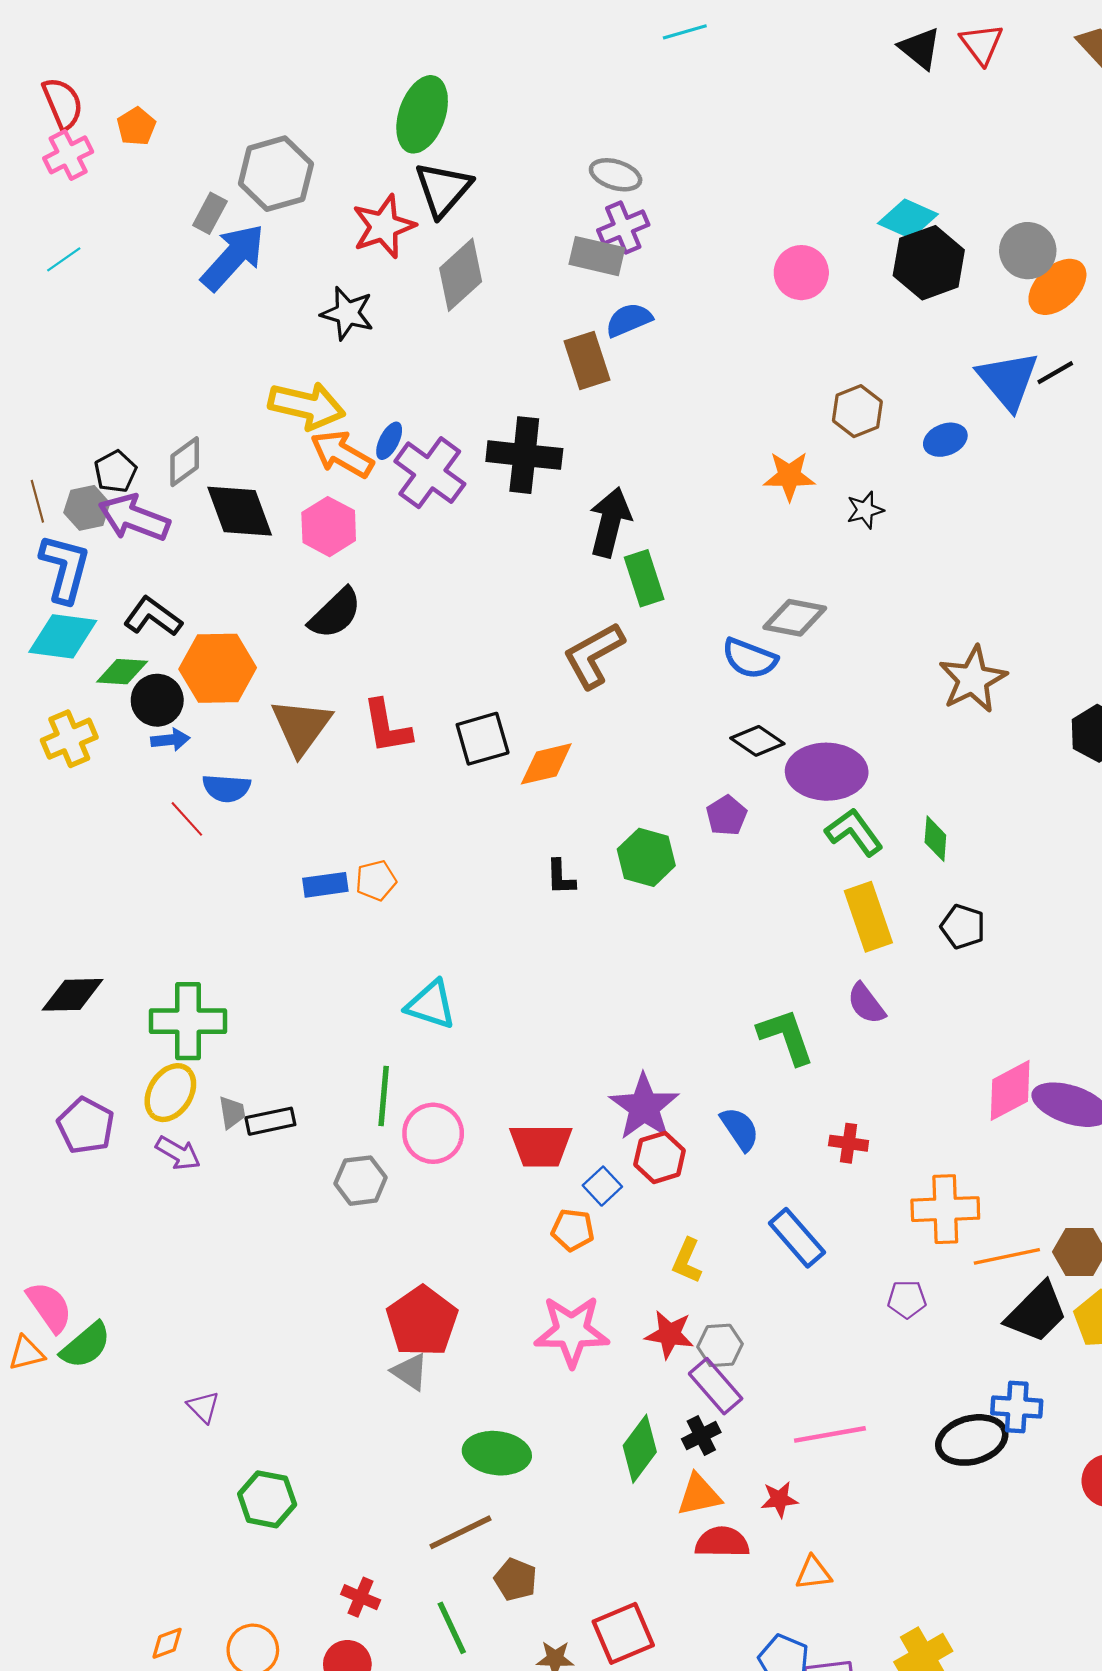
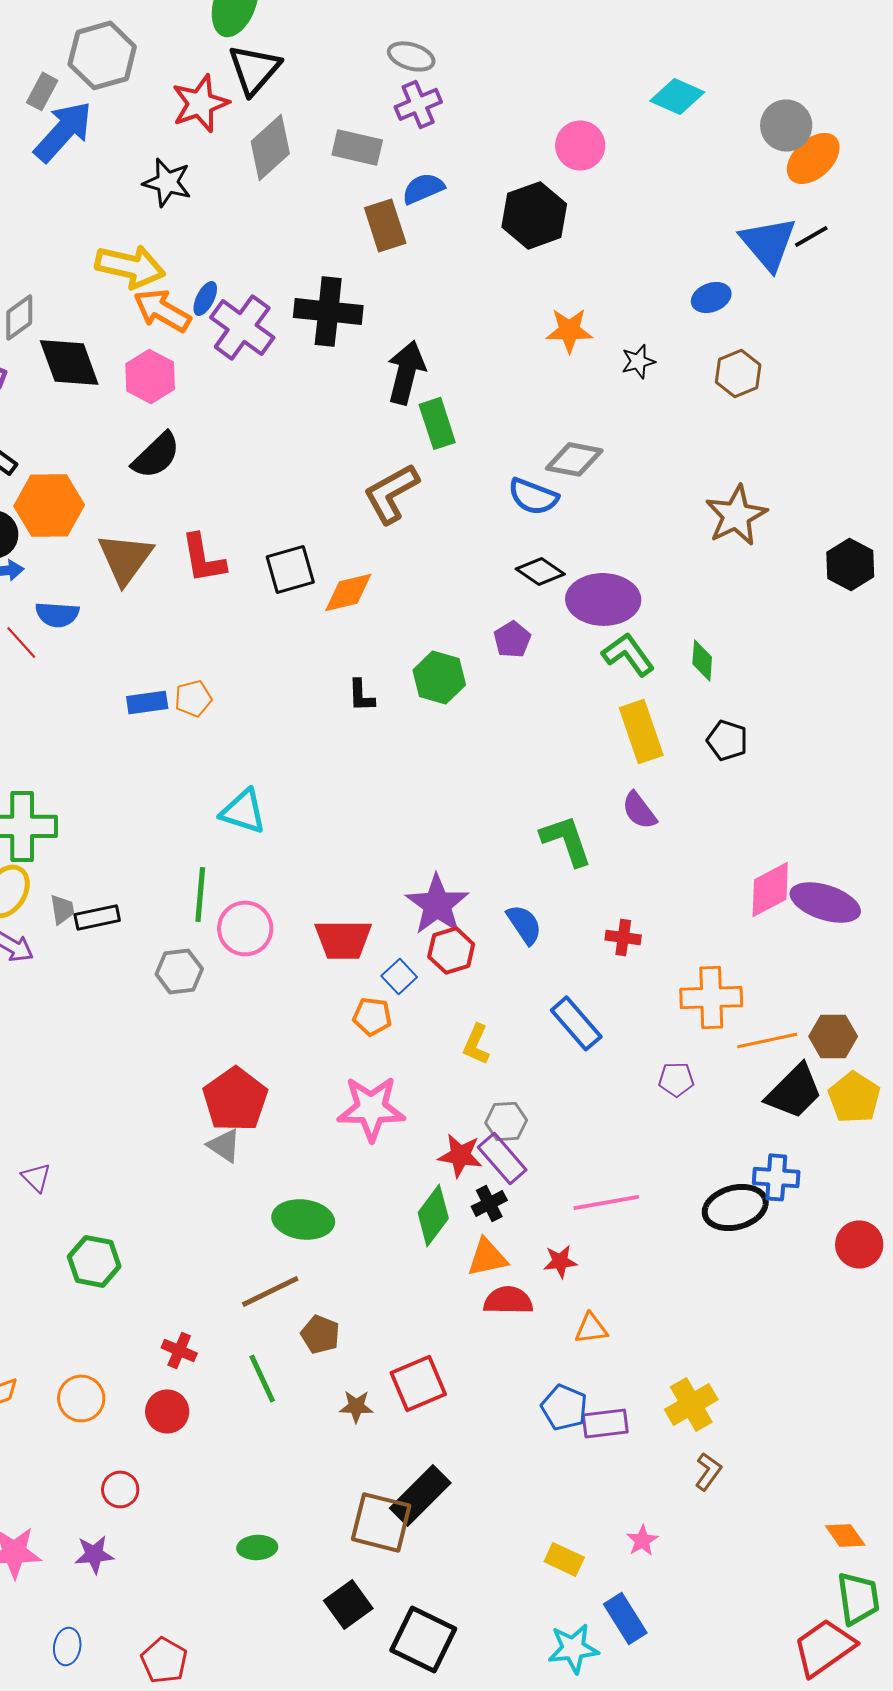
gray rectangle: (597, 256) -> (357, 147), moved
black hexagon: (929, 263) -> (534, 215), moved
brown hexagon: (857, 411) -> (738, 373), moved
red star: (669, 1334) -> (460, 1155), moved

